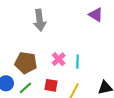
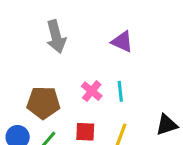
purple triangle: (96, 15) -> (122, 42), moved

